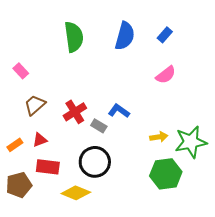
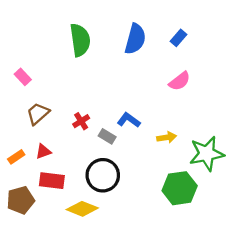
red cross: (75, 112) -> (81, 121), size x0.7
yellow arrow: (159, 137) -> (167, 137), moved

